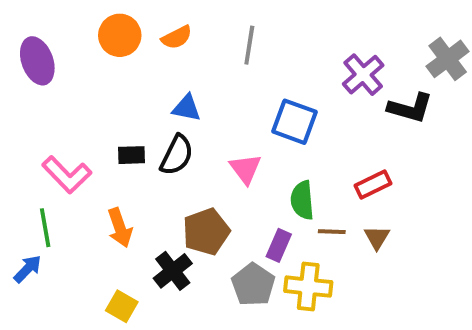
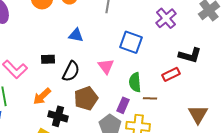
black L-shape: (410, 108) -> (190, 55), moved
black semicircle: (177, 155) -> (71, 71), moved
orange arrow: (120, 228) -> (42, 96), turned 66
brown triangle: (377, 238) -> (198, 114), moved, size x1.5
black cross: (173, 271) -> (58, 116), moved, turned -36

